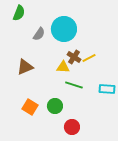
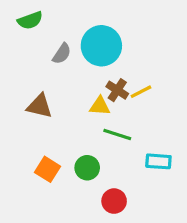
green semicircle: (19, 13) -> (30, 20), turned 49
brown triangle: (25, 67) -> (40, 106), turned 36
cyan rectangle: (107, 89) -> (158, 161), moved

